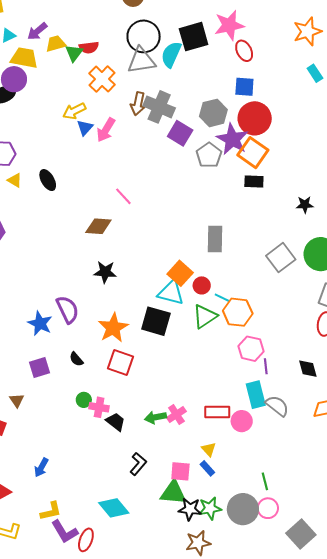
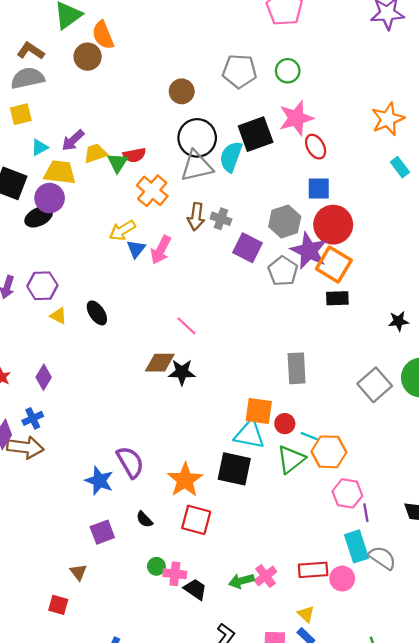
gray cross: (159, 107) -> (221, 219), size x0.6
black star: (105, 272) -> (182, 372), moved
orange square: (180, 273) -> (259, 411), turned -30

